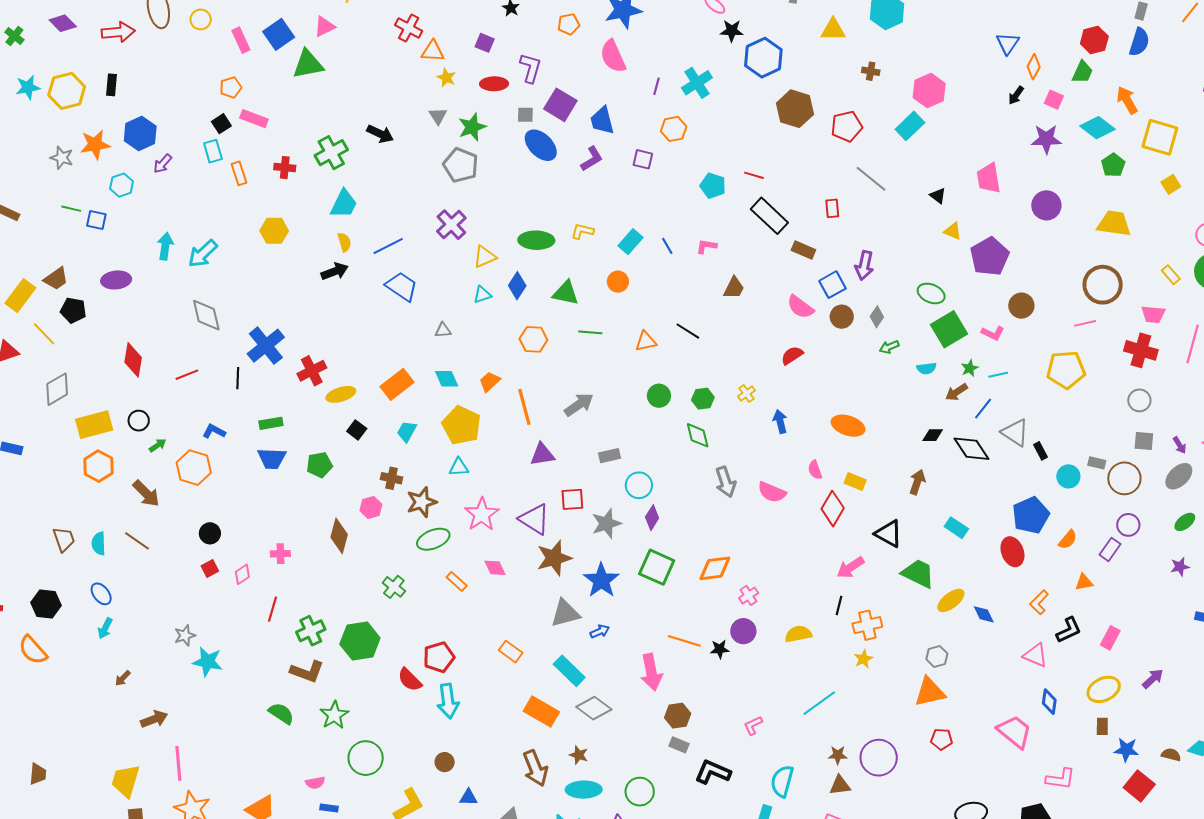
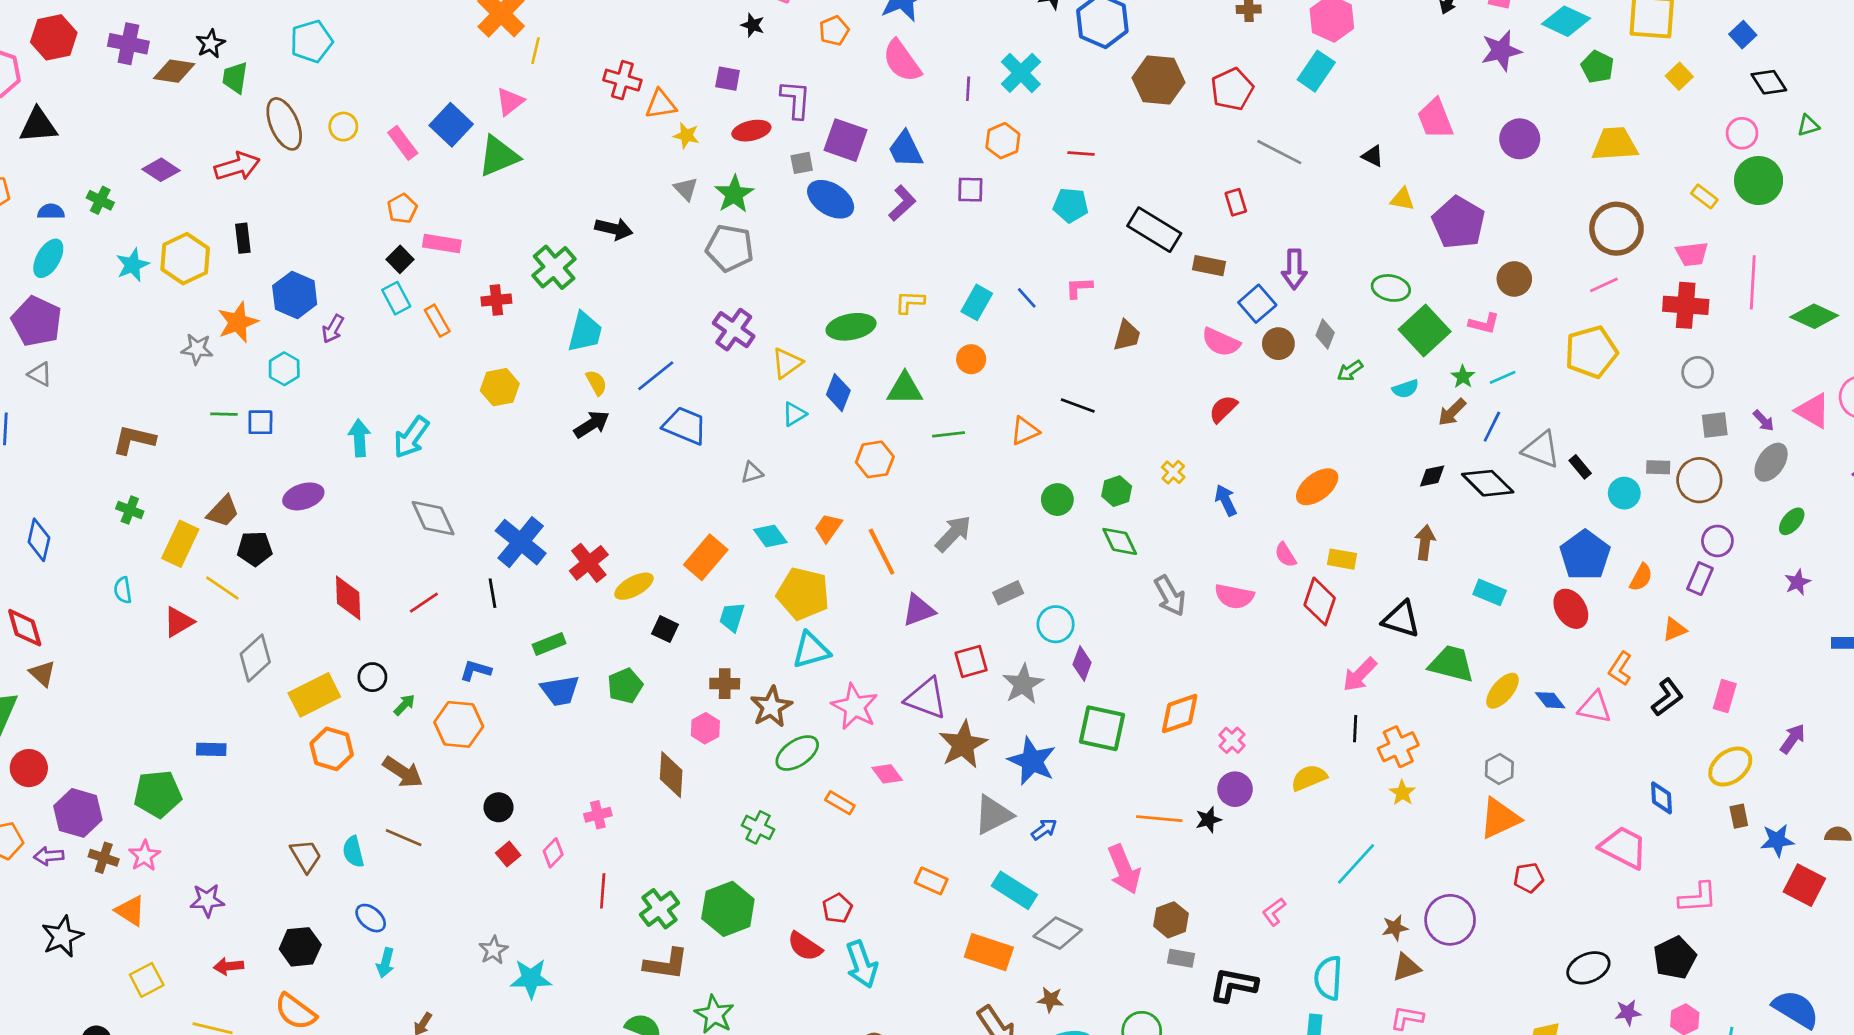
red line: (754, 175) -> (1081, 153), moved
orange ellipse: (848, 426) -> (1317, 487), turned -44
cyan triangle: (459, 467) -> (811, 650), size x1.4
pink triangle: (1035, 655) -> (1595, 707), moved
red pentagon: (439, 657) -> (837, 908), size x0.7

